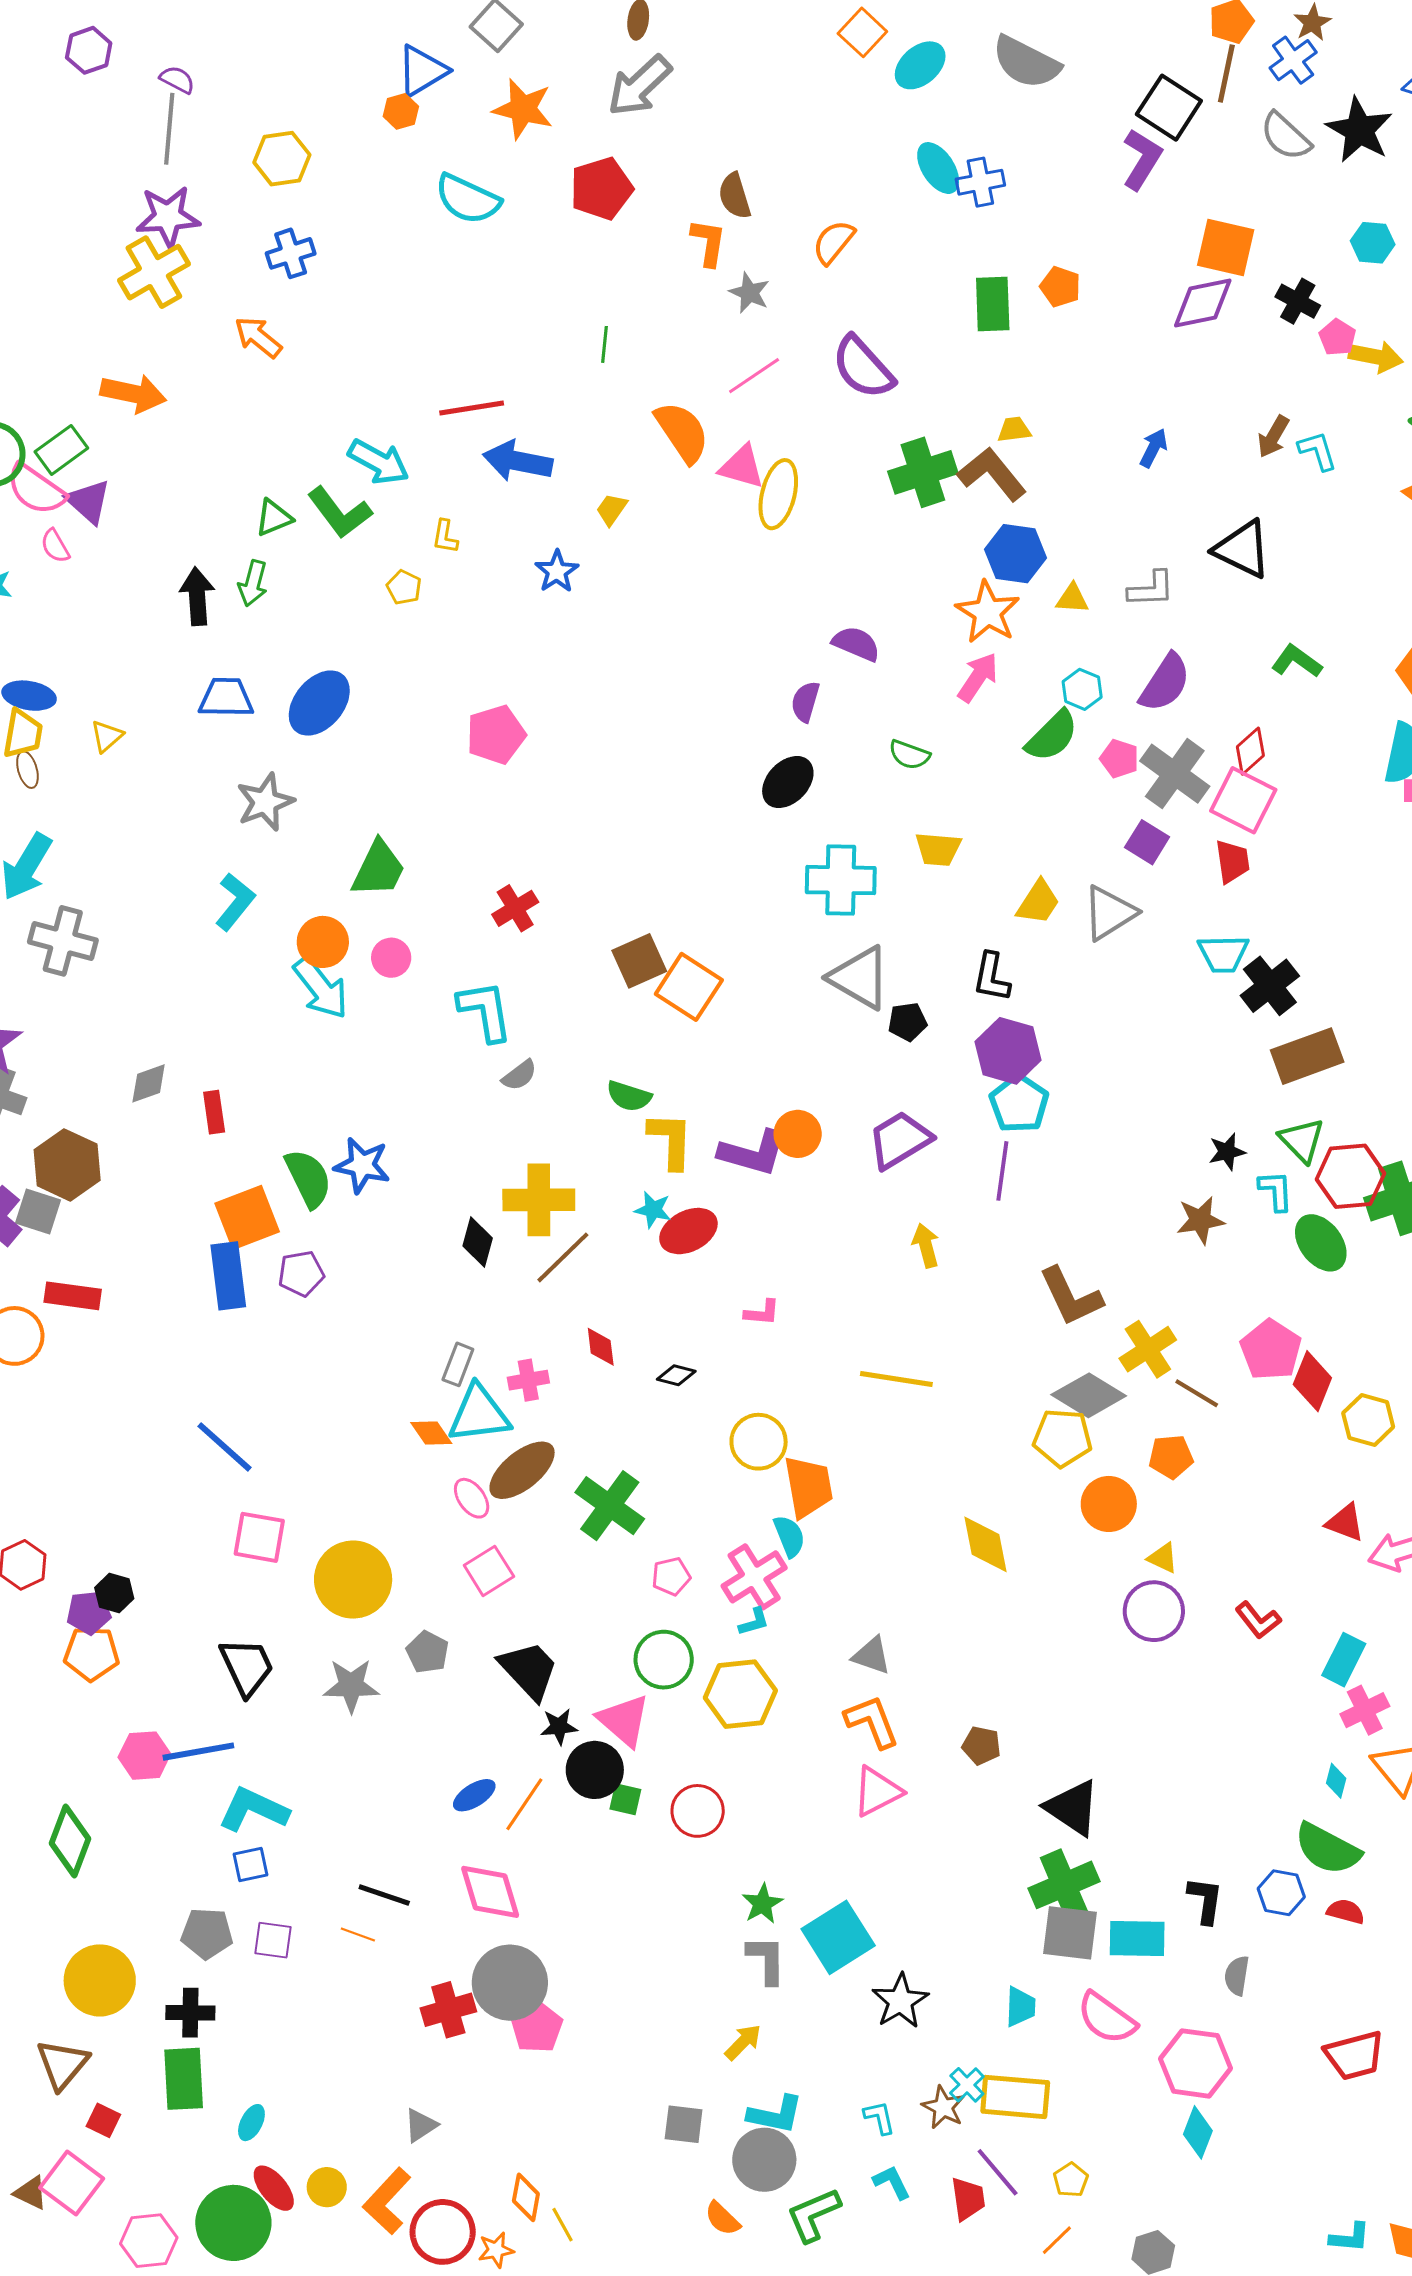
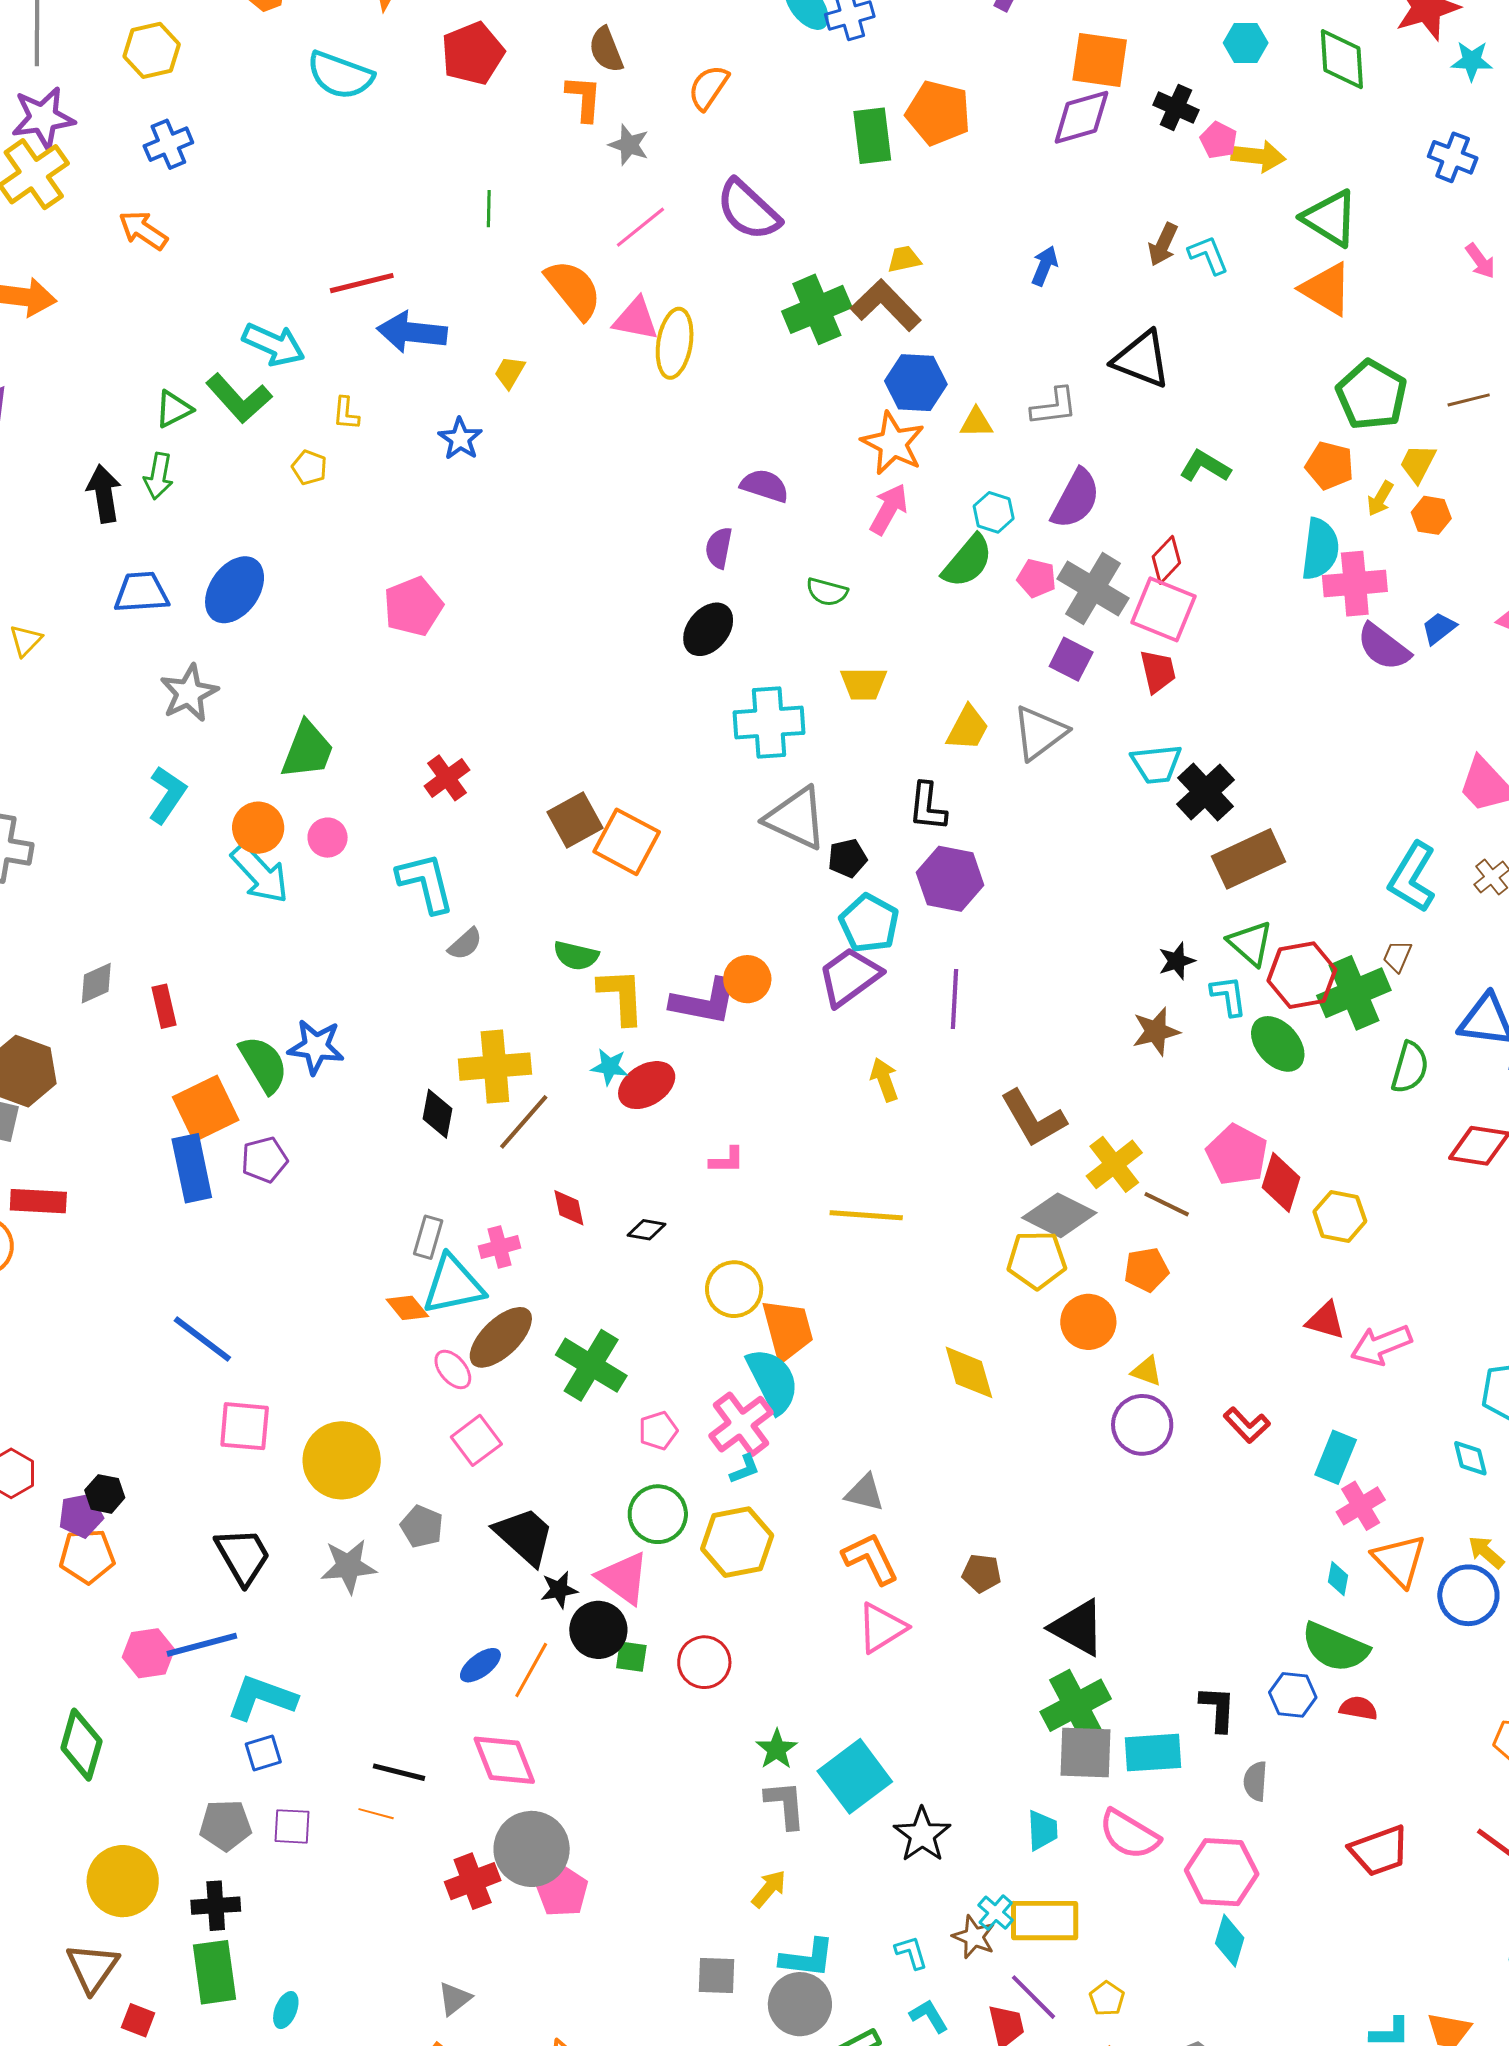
orange pentagon: (1060, 287) -> (938, 113), size x1.6
cyan pentagon: (1019, 1104) -> (869, 923), moved
cyan semicircle: (789, 1536) -> (773, 1381), size x1.6

